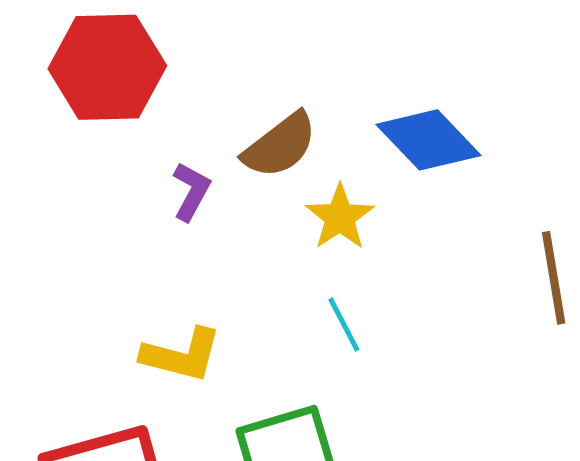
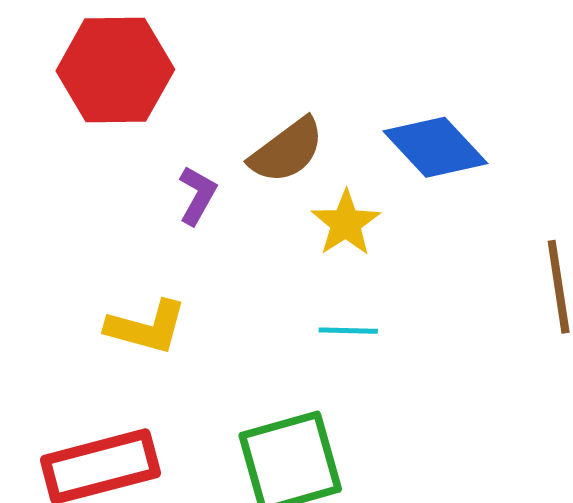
cyan line: (344, 325) -> (348, 331), turned -62
yellow L-shape: (181, 355) -> (146, 327), moved

